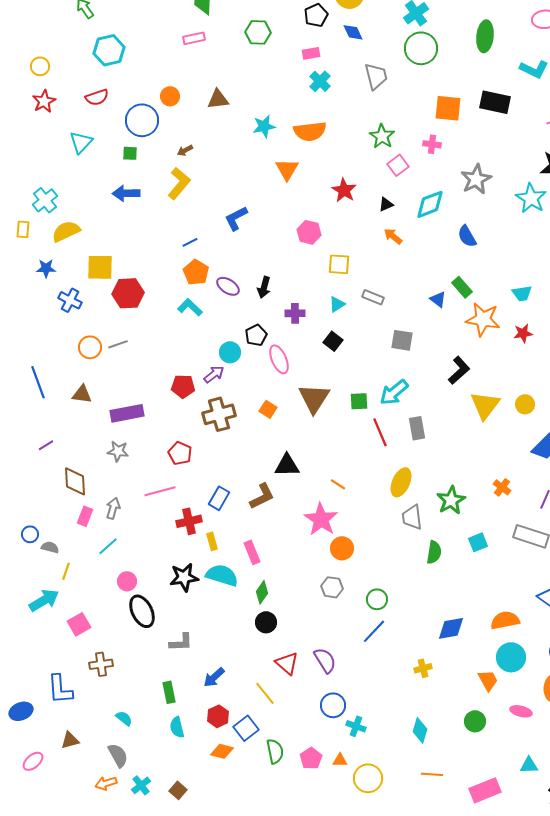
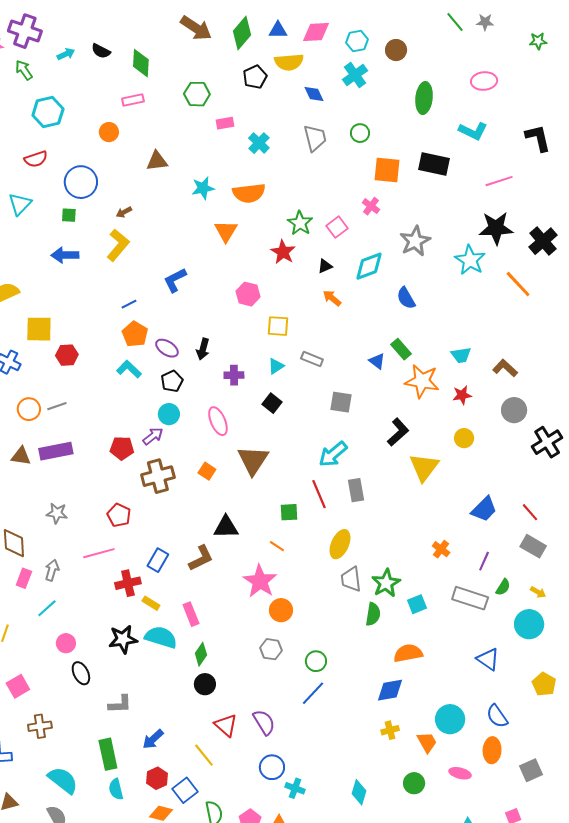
blue diamond: (353, 32) -> (314, 94), moved
green circle: (421, 48) -> (360, 133), moved, size x0.6
pink rectangle: (311, 53) -> (225, 123), moved
orange circle: (170, 96) -> (109, 132), moved
green star: (382, 136) -> (300, 223), moved
pink cross: (432, 144) -> (371, 206), turned 30
red hexagon: (128, 293) -> (67, 355), size x0.7
black pentagon: (256, 335) -> (172, 381), moved
green square: (359, 401) -> (289, 512), moved
yellow circle: (525, 404) -> (464, 438), moved
purple rectangle: (127, 413) -> (56, 451), moved
green star: (451, 500) -> (386, 583), moved
yellow rectangle: (212, 541) -> (151, 603), turned -42
black ellipse: (142, 611) -> (81, 673), size x0.7
orange semicircle: (505, 620) -> (408, 653), moved
yellow cross: (423, 668) -> (390, 730), moved
green rectangle: (169, 692) -> (108, 754), size x1.4
cyan semicircle: (124, 718) -> (63, 780), size x1.8

